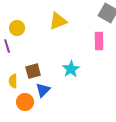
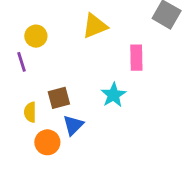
pink rectangle: (99, 41) -> (136, 58), moved

